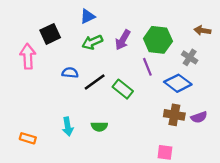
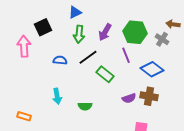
green arrow: (92, 42) -> (79, 34), turned -60
gray cross: (190, 57) -> (162, 39), moved
black line: (95, 82) -> (88, 57), moved
purple semicircle: (199, 117) -> (129, 98), moved
cyan arrow: (68, 127) -> (57, 96), moved

